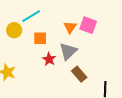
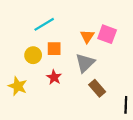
yellow circle: (14, 30) -> (33, 55), moved
red star: (49, 59) -> (54, 77), moved

